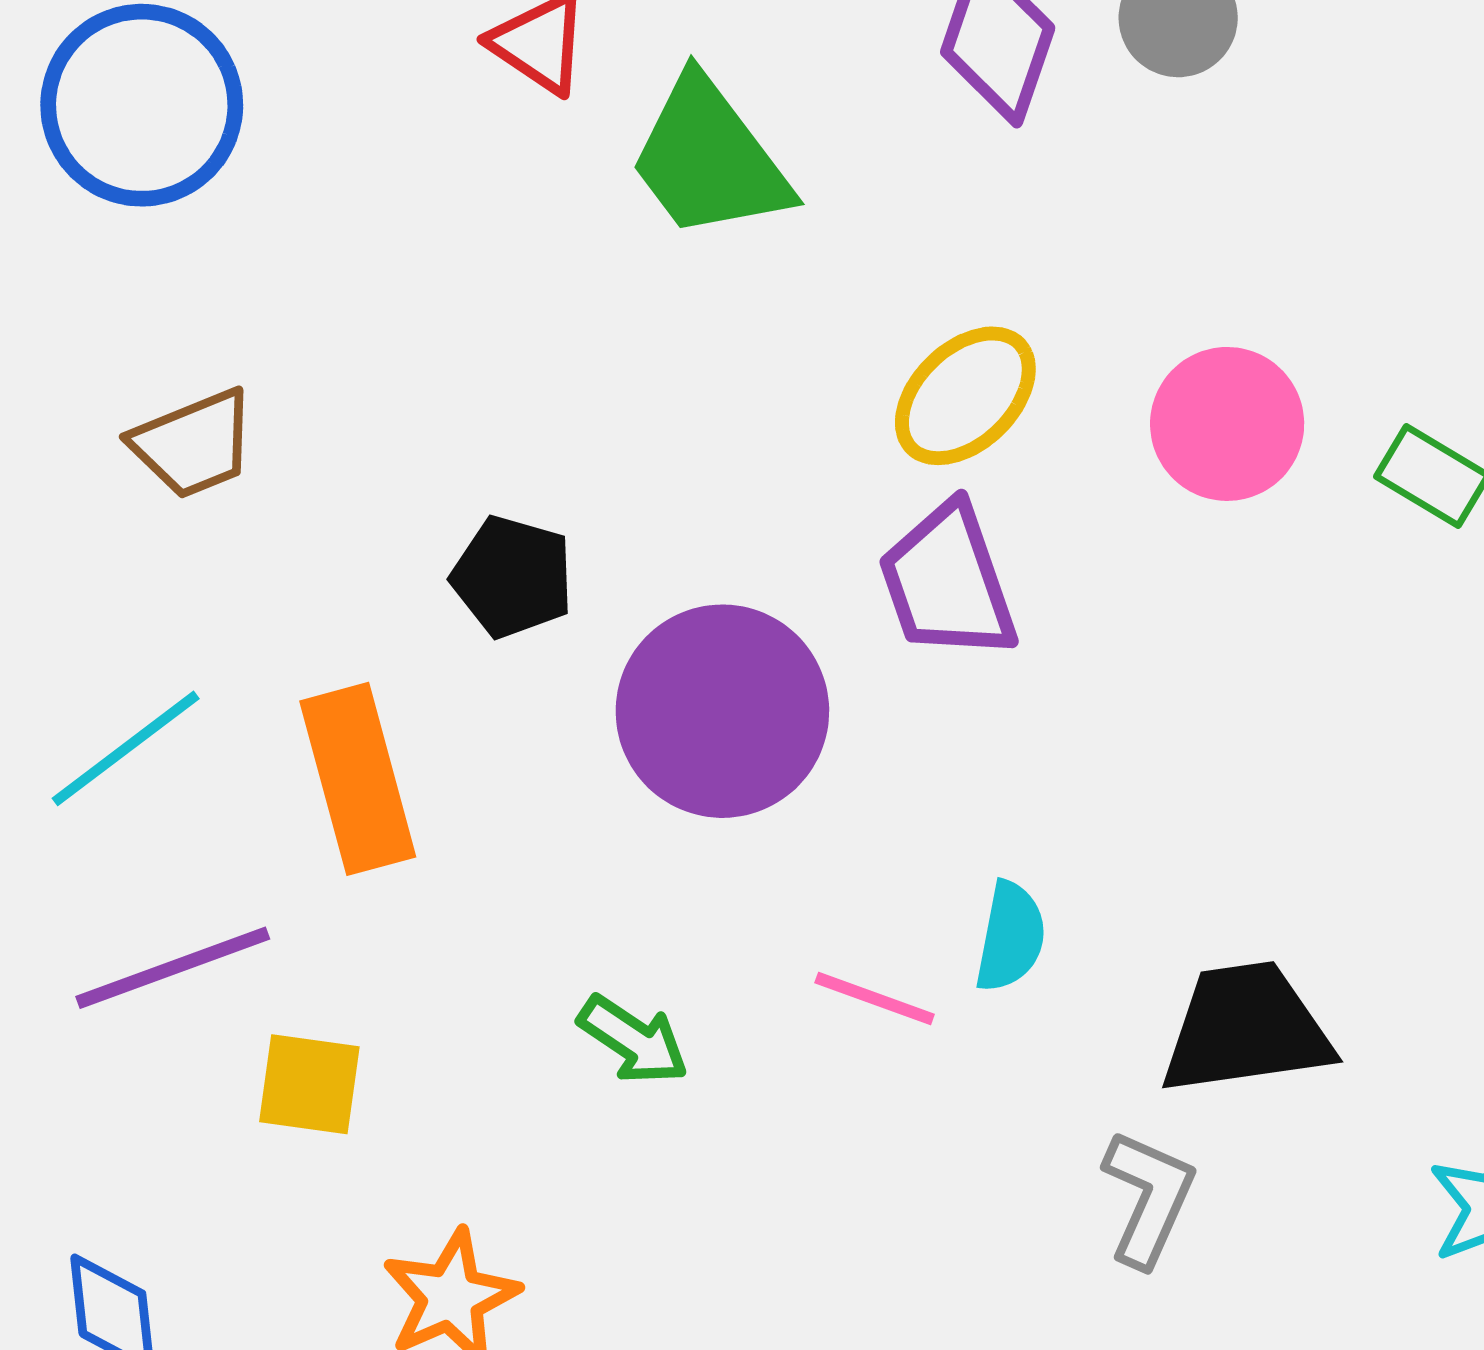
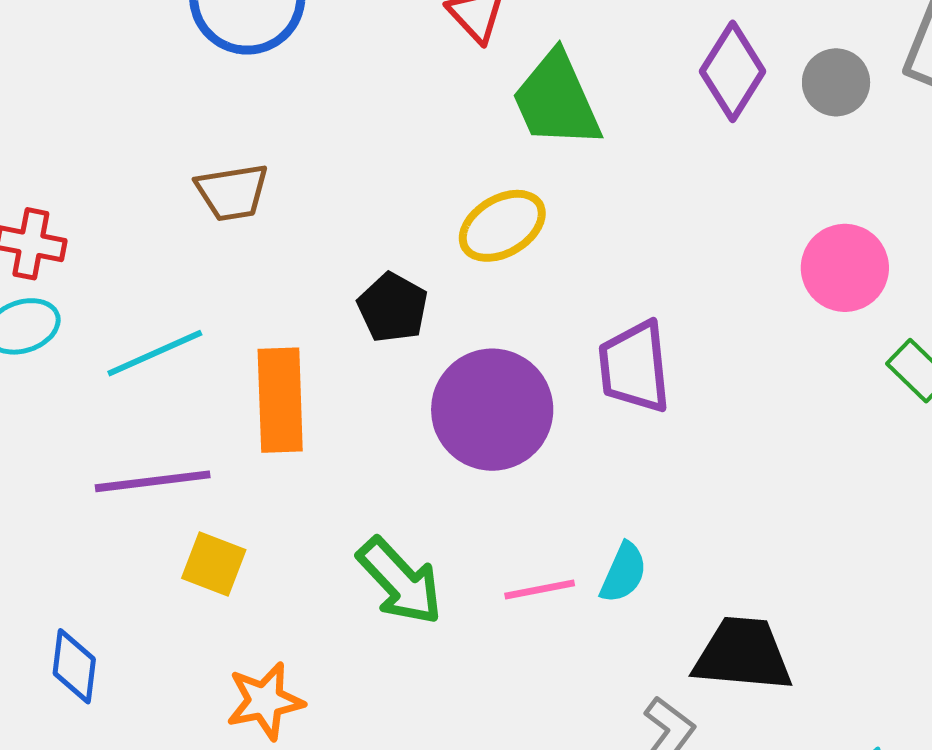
yellow ellipse: (965, 396) -> (502, 226), moved
pink circle: (1227, 424) -> (845, 268), moved
pink line: (875, 999) -> (540, 589), turned -44
green arrow: (633, 1040) -> (400, 581), size x1.5

